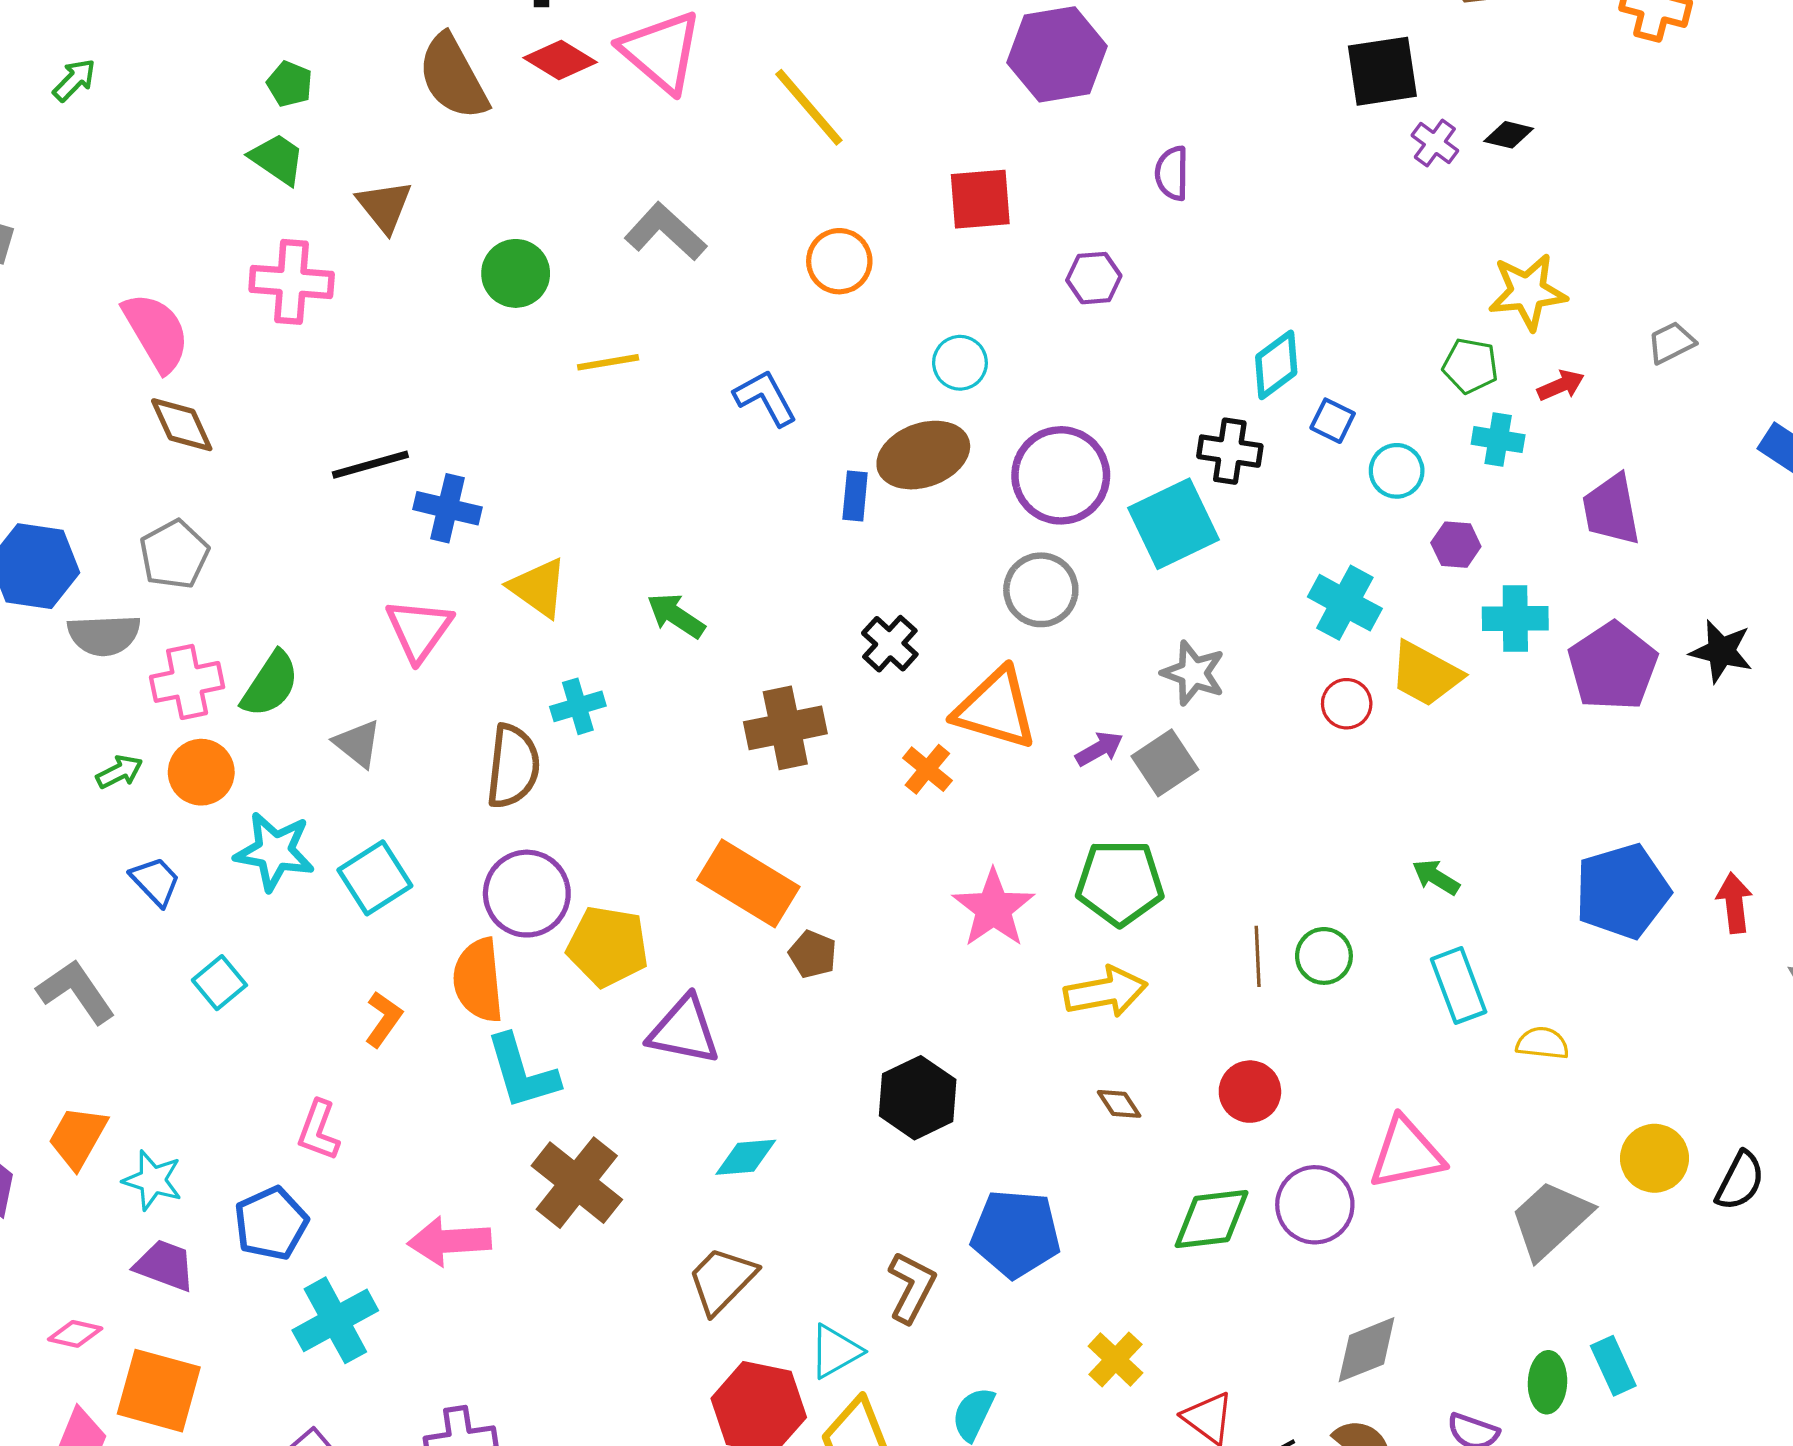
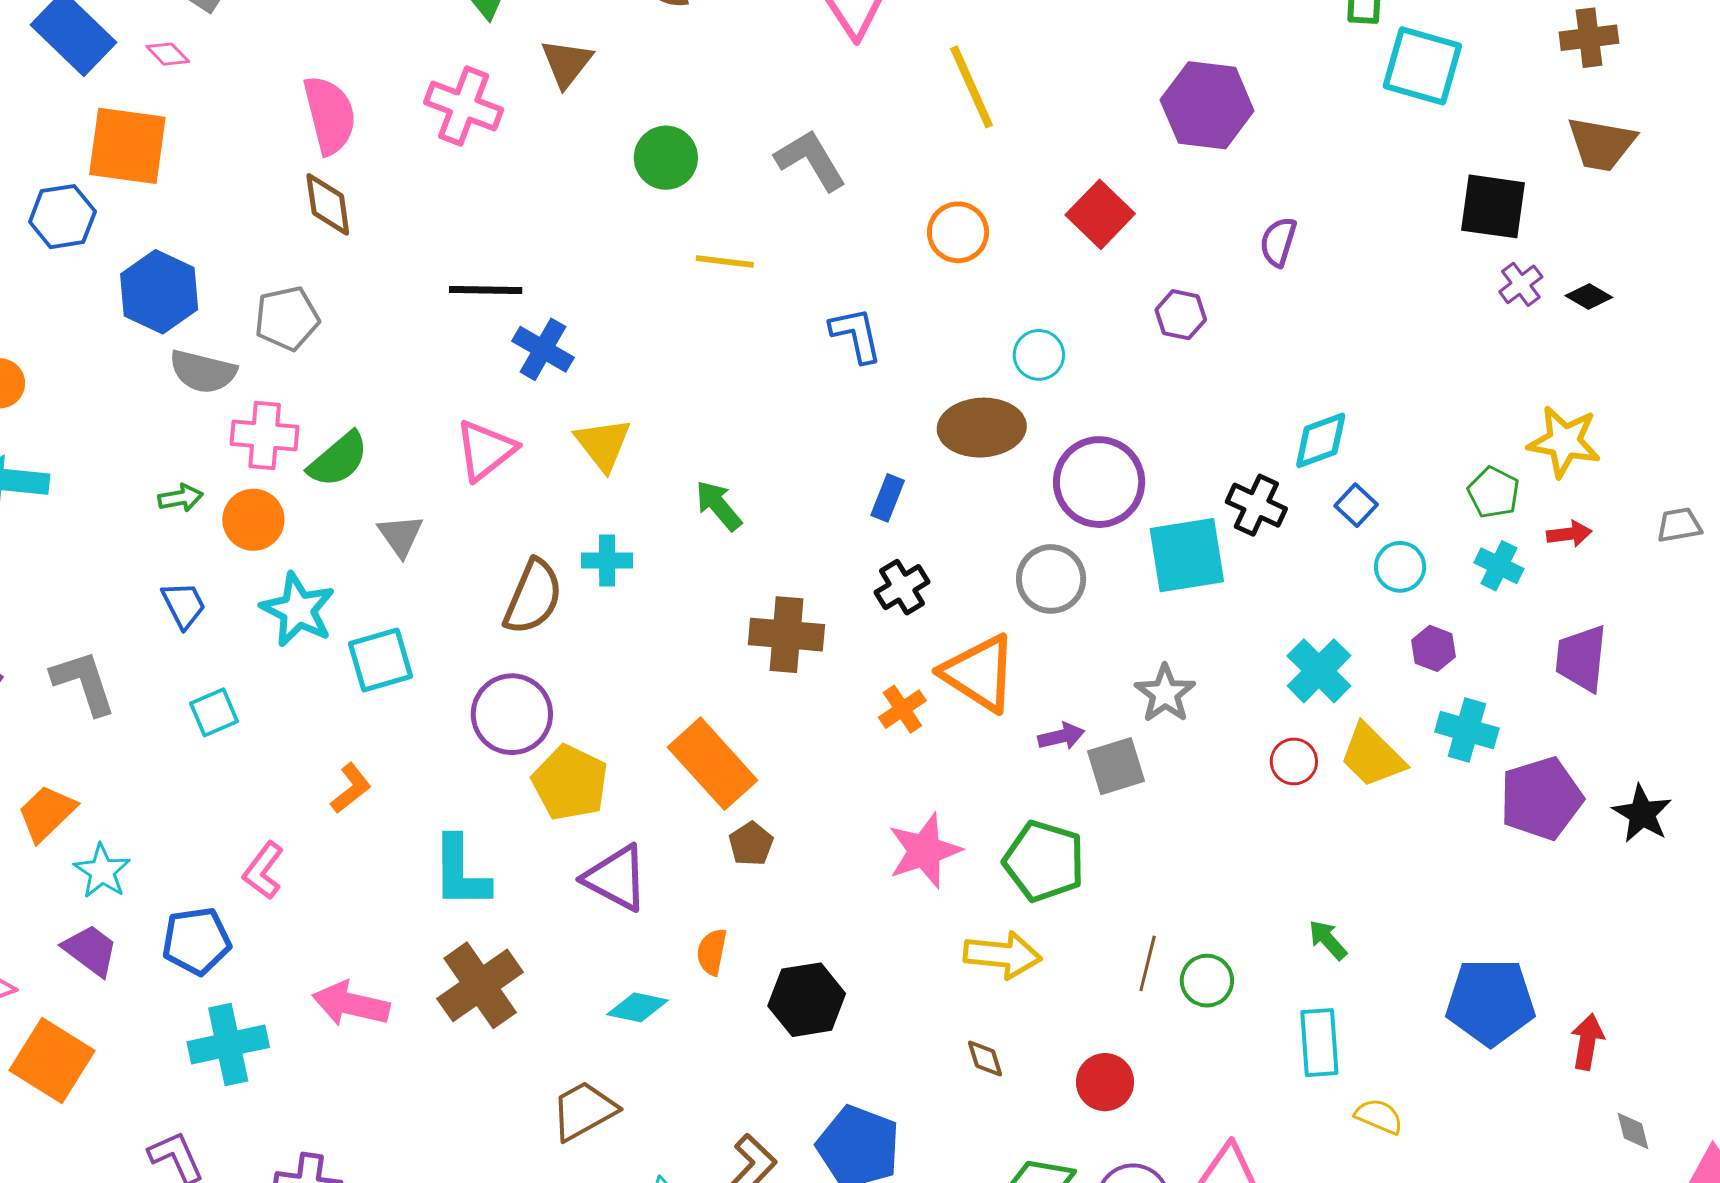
red square: (980, 199) -> (1100, 214), turned 32
blue rectangle: (855, 496) -> (888, 498), moved
orange semicircle: (478, 980) -> (712, 952), moved, size x0.6

